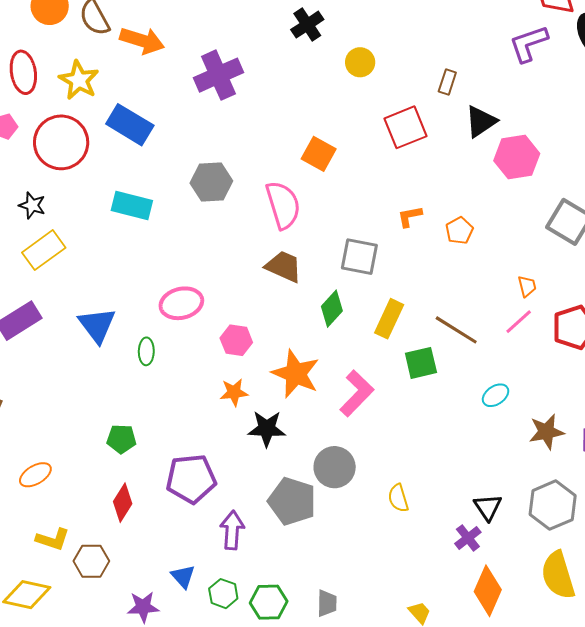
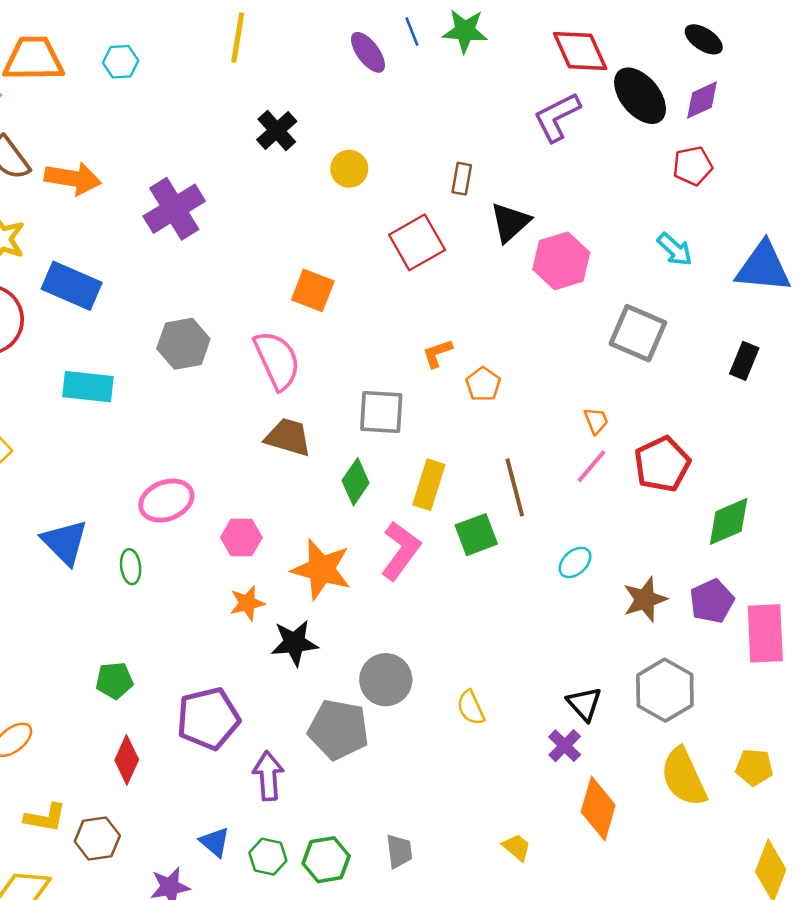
orange pentagon: (459, 231) -> (483, 384), moved
brown line: (456, 330) -> (515, 487), turned 51
pink L-shape: (357, 393) -> (401, 551), moved

